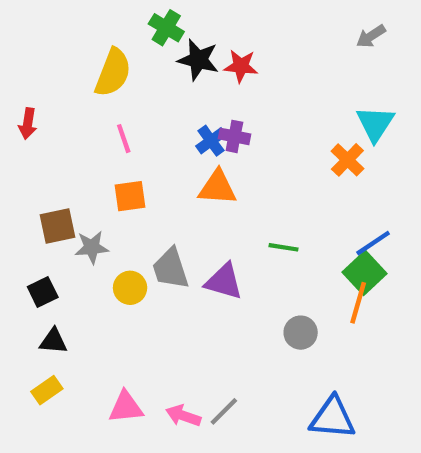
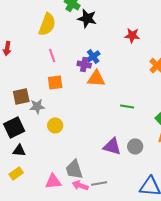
red star: (241, 66) -> (132, 35), moved
purple cross: (234, 136) -> (84, 64), moved
gray trapezoid: (171, 269) -> (74, 169), moved
purple triangle: (224, 281) -> (112, 146), moved
black square: (43, 292) -> (14, 127), size x1.5
gray line: (224, 411) -> (99, 183), turned 35

